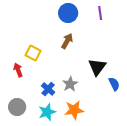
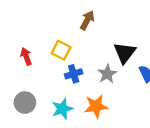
yellow square: (33, 53) -> (61, 50), moved
gray star: (70, 84) -> (107, 74), moved
blue cross: (48, 89) -> (74, 74), moved, turned 32

